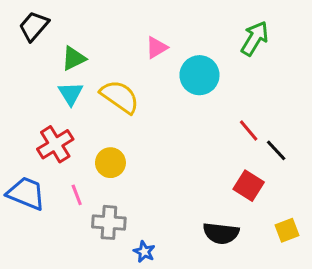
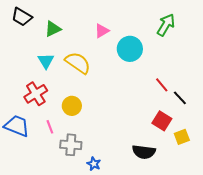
black trapezoid: (34, 26) -> (22, 17), turned -100
green triangle: (74, 58) -> (53, 29), moved
yellow square: (287, 230) -> (182, 137), moved

